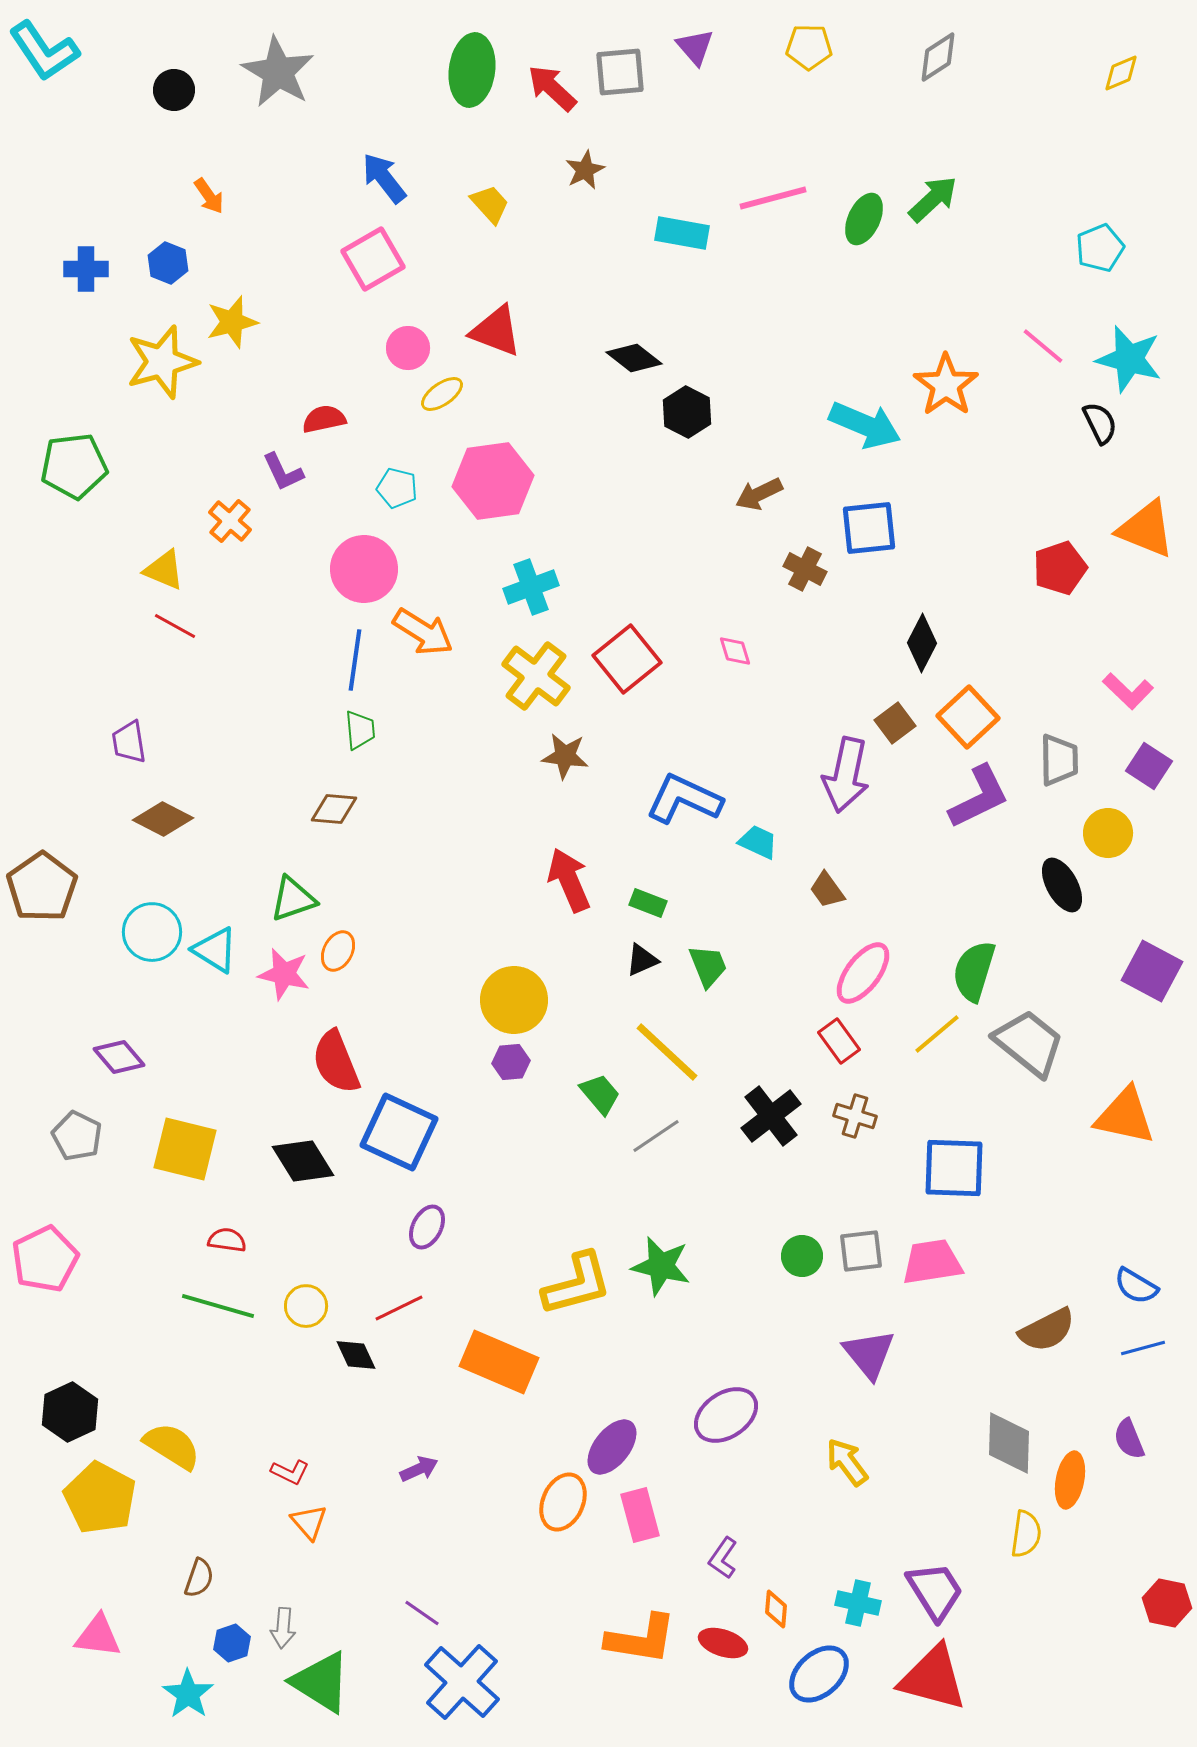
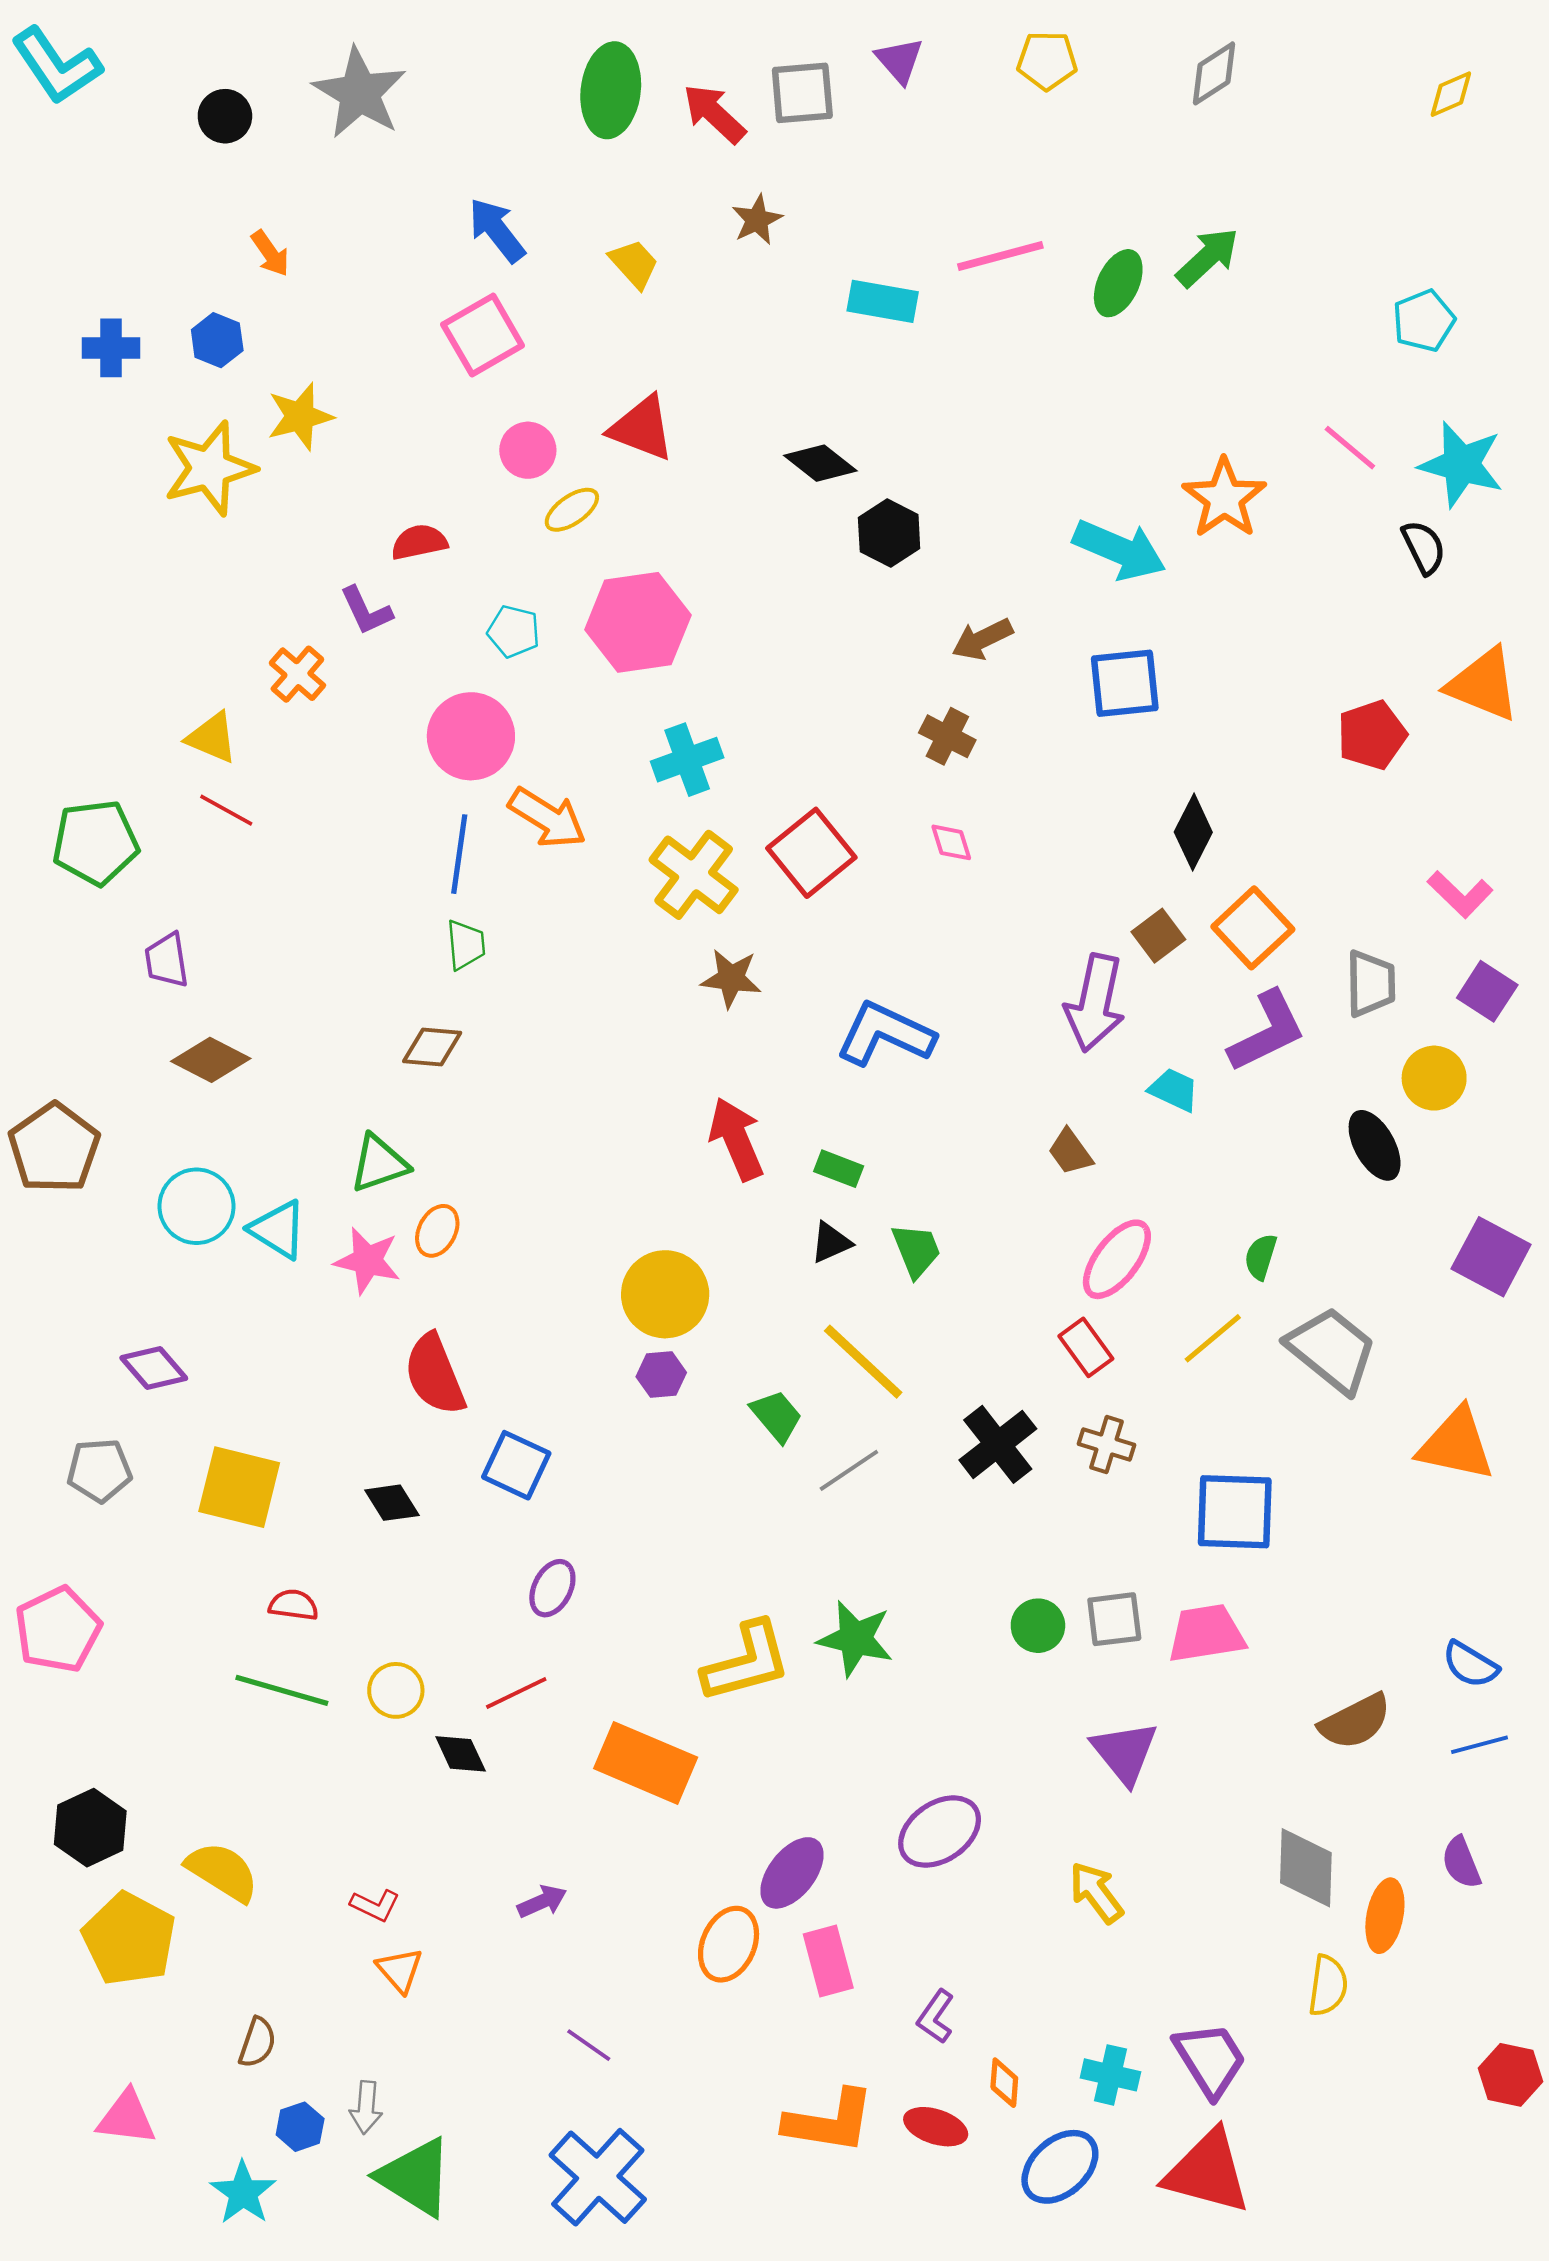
green pentagon: (74, 466) -> (95, 842), moved
brown cross: (805, 569) -> (947, 736), moved
cyan trapezoid: (758, 842) -> (1174, 1090), moved
green semicircle: (974, 971) -> (1261, 1257), size x0.6
blue square: (399, 1132) -> (516, 1465), size x0.7
gray pentagon: (77, 1136) -> (99, 1470), turned -30
black diamond: (303, 1161) -> (392, 1503), size x0.7
purple line: (422, 1613) -> (589, 2045), moved

